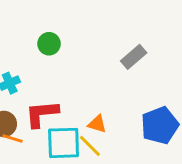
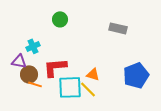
gray rectangle: (134, 57) -> (118, 28), turned 54

